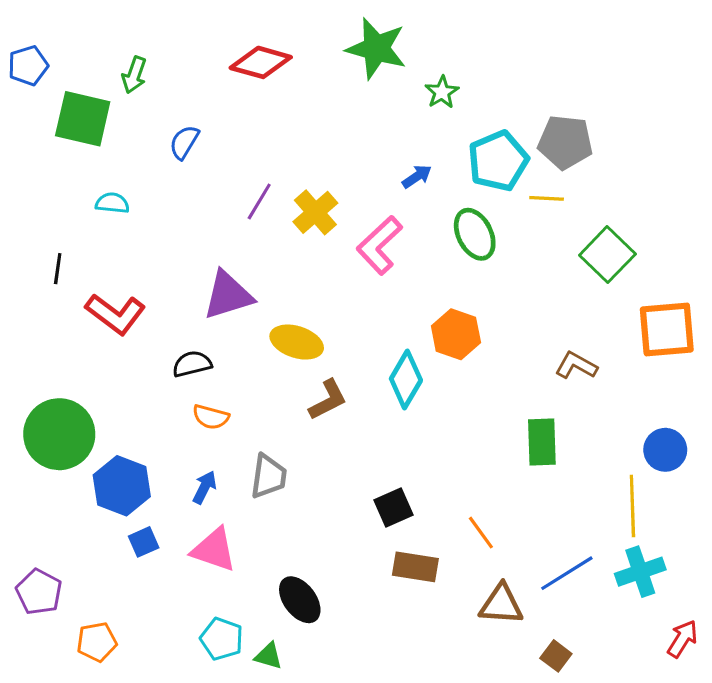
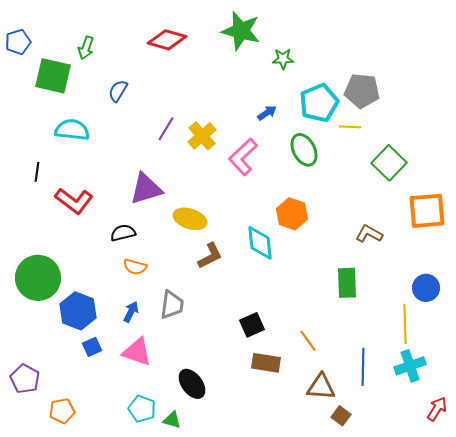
green star: (442, 92) -> (283, 59), turned 30
cyan semicircle: (112, 203) -> (72, 130), size x1.6
cyan diamond: (406, 380) -> (260, 243), turned -36
blue line: (567, 573) -> (363, 367), turned -57
brown square: (556, 656) -> (341, 416), moved

